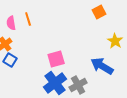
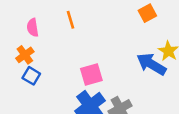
orange line: (28, 19) -> (70, 20), moved
blue arrow: (102, 66) -> (151, 64), moved

